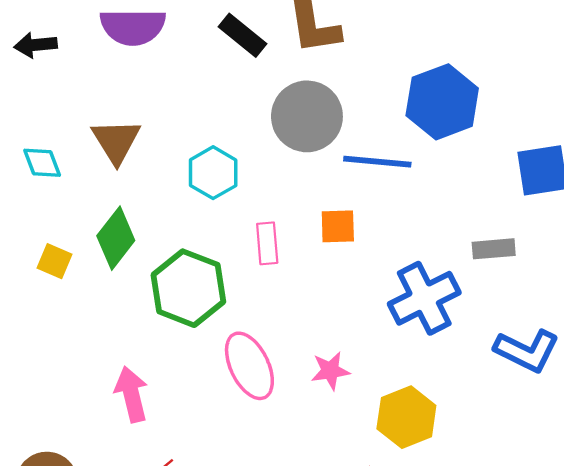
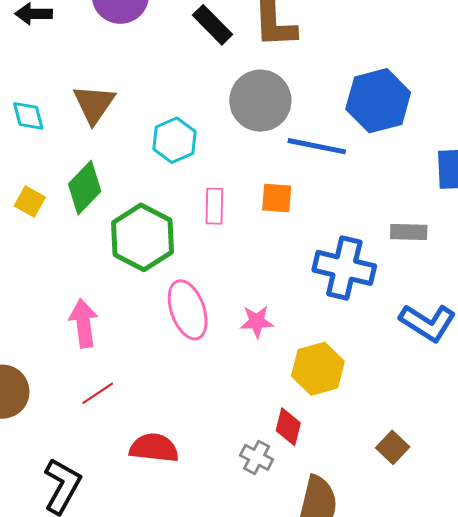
blue cross: (424, 298) -> (344, 268), turned 34

